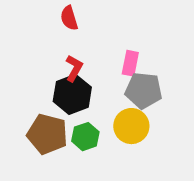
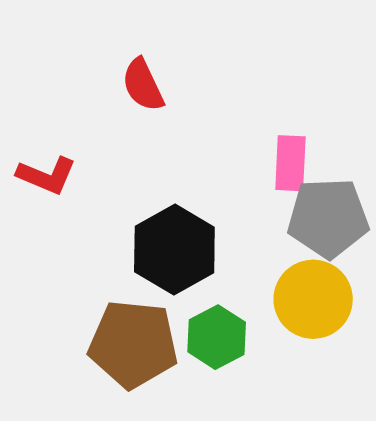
red L-shape: (74, 68) -> (47, 175), moved, turned 92

